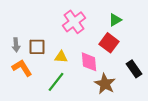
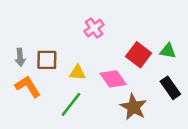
green triangle: (115, 20) -> (168, 51), moved, turned 40
pink cross: (74, 22) -> (94, 28), size x0.7
pink diamond: (89, 62) -> (113, 79), turned -30

